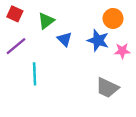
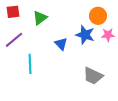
red square: (15, 14) -> (13, 12), turned -32
blue triangle: (65, 39) -> (61, 44), moved
pink star: (122, 51) -> (108, 35), moved

